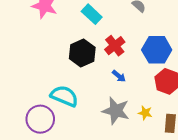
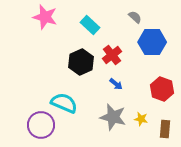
blue hexagon: (157, 50) -> (152, 42), moved

